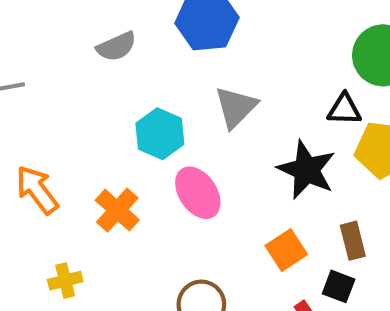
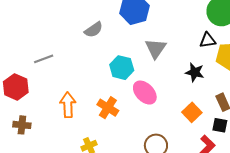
black star: (307, 170) -> (195, 72), size x0.7
orange arrow: (37, 190) -> (68, 105), turned 45

